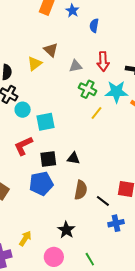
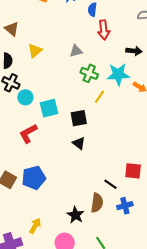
brown triangle: (51, 50) -> (12, 29), moved
red arrow: (103, 61) -> (104, 30), moved
black triangle: (73, 158) -> (79, 143), turned 32
black square: (48, 159) -> (79, 118), moved
blue pentagon: (41, 184) -> (34, 178), moved
brown semicircle: (81, 190) -> (97, 203), moved

